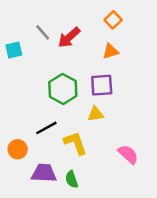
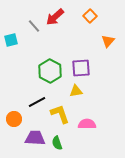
red arrow: (69, 37) -> (55, 17), moved
orange triangle: (111, 51) -> (108, 41), moved, turned -32
pink semicircle: (128, 154) -> (87, 124), moved, turned -42

